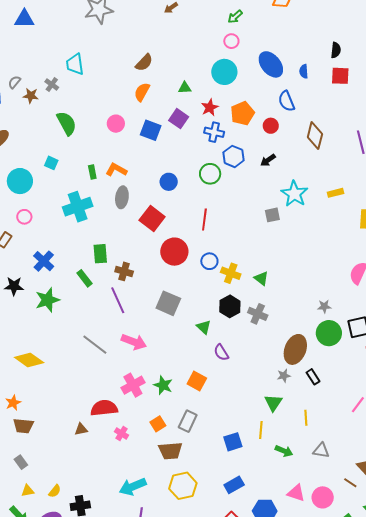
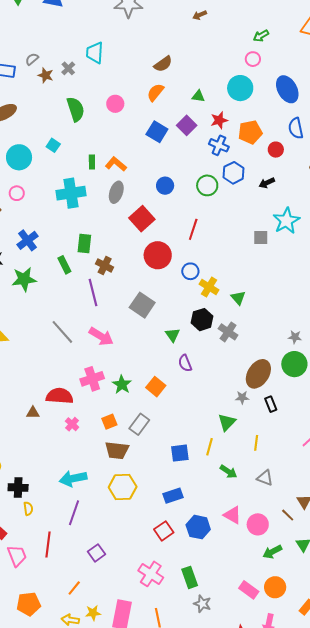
pink circle: (116, 124) -> (115, 104), moved

